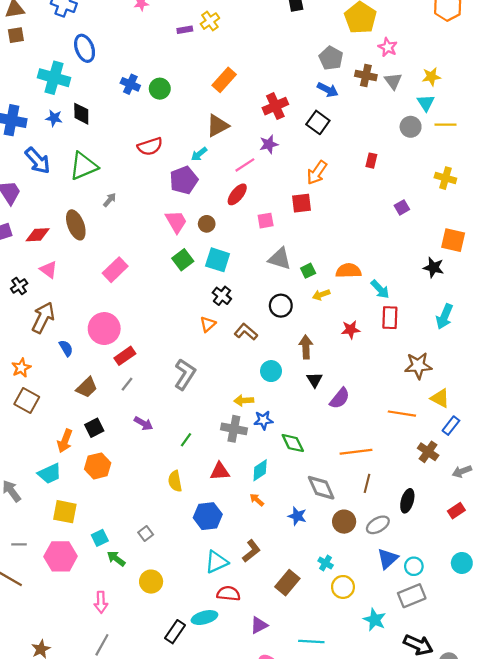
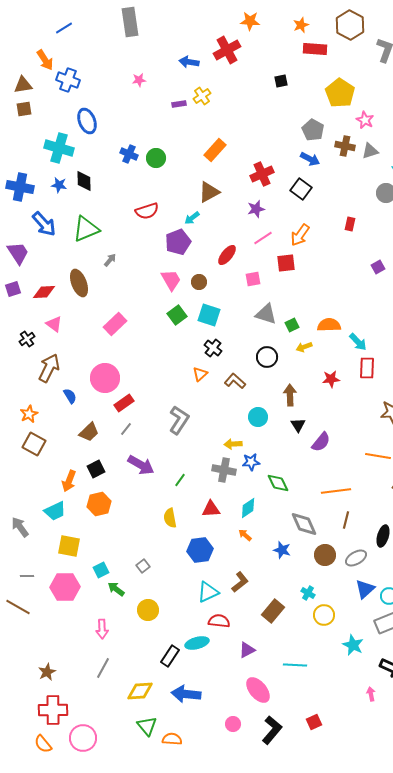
gray triangle: (393, 81) -> (370, 151), turned 48
pink line: (245, 165) -> (263, 238), moved
purple arrow: (143, 423) -> (141, 465), size x1.5

